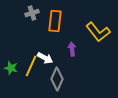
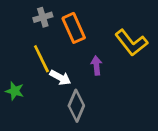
orange rectangle: (55, 21) -> (74, 28), turned -30
yellow line: (31, 66) -> (41, 59), moved, turned -50

